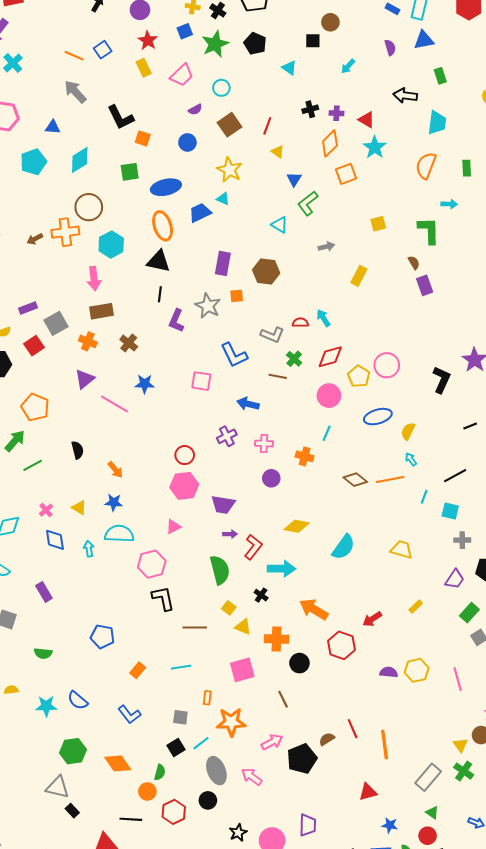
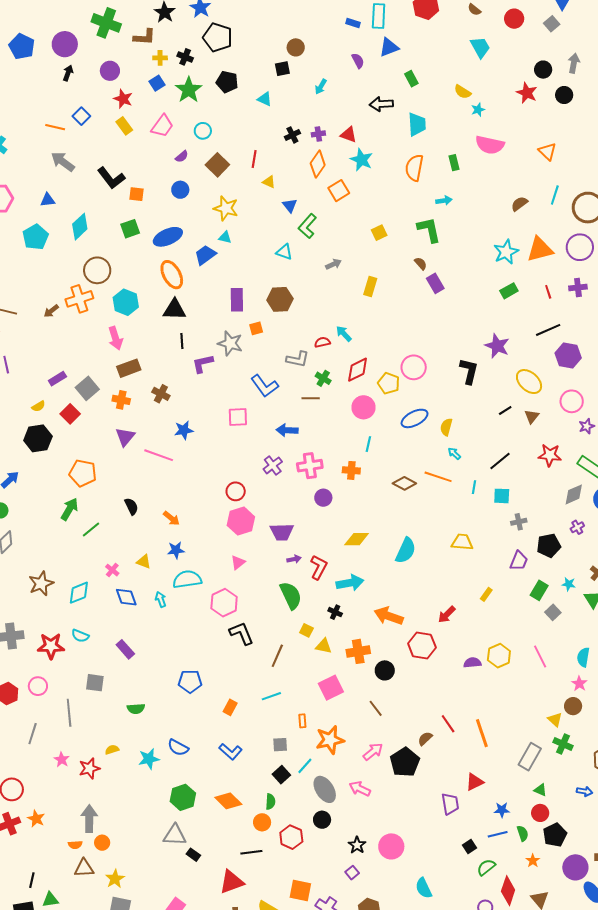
purple L-shape: (176, 321) -> (203, 364), turned 65
pink cross: (264, 444) -> (310, 466), size x1.4
orange line: (390, 480) -> (438, 477), turned 40
brown line: (195, 628) -> (277, 656), turned -55
purple trapezoid: (308, 825) -> (450, 804), moved

